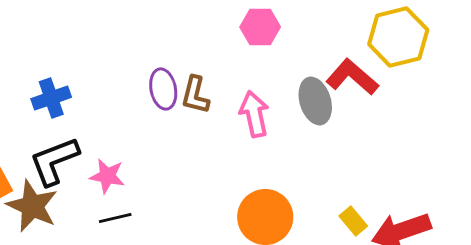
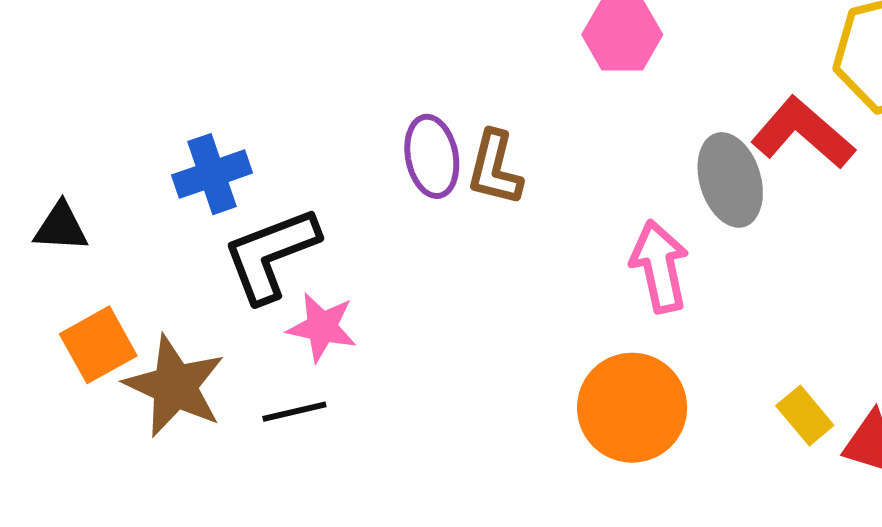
pink arrow: (254, 114) -> (660, 266), moved
black L-shape: (54, 161) -> (271, 255), moved
black line: (115, 218) -> (294, 412), moved

